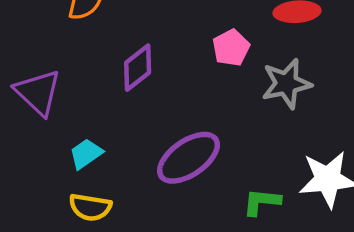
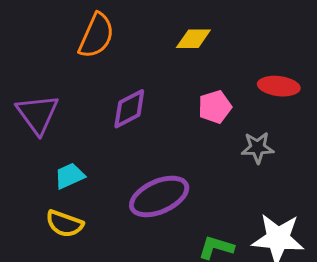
gray star: (286, 84) -> (258, 148), size x0.7

